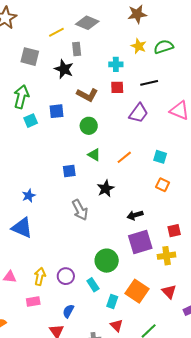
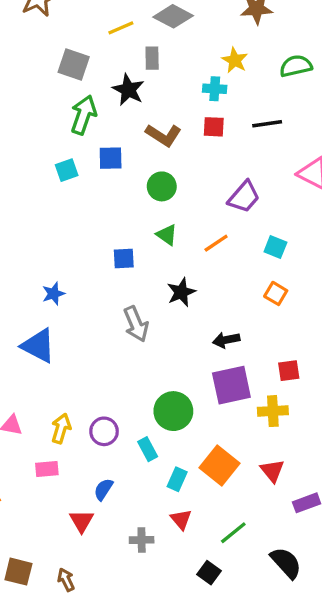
yellow star: (139, 46) -> (235, 60), moved
green arrow: (21, 97) -> (84, 115), moved
purple trapezoid: (139, 113) -> (244, 197), moved

